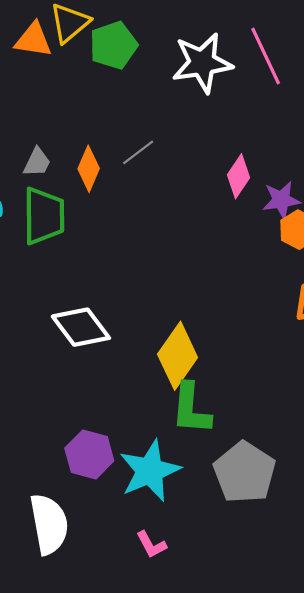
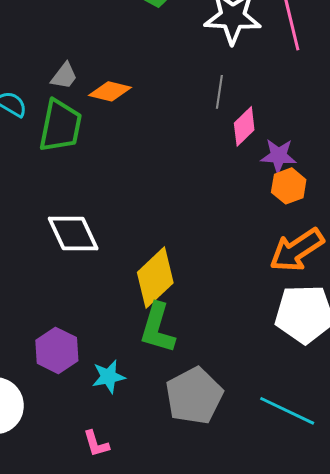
gray line: (138, 152) -> (219, 92), moved, turned -56
orange diamond: (89, 169) -> (110, 91), turned 69
cyan star: (150, 471) -> (109, 377), size x0.6

